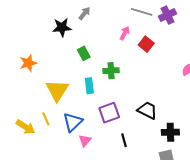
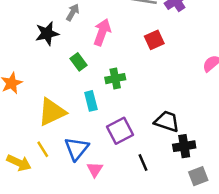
pink arrow: (125, 33) -> (102, 32), moved, size x1.5
red square: (146, 44) -> (154, 40), turned 35
yellow triangle: (57, 90) -> (52, 112), turned 40
black cross: (170, 132) -> (184, 146), moved

